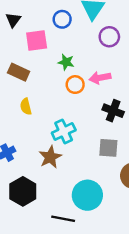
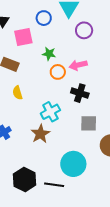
black cross: (113, 111) -> (80, 93), moved
black hexagon: (23, 191) -> (25, 179), moved

